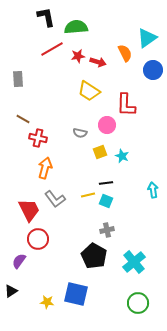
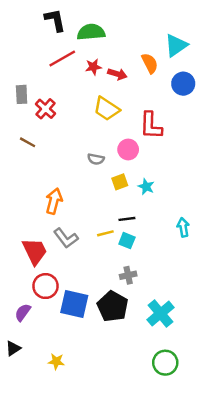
red cross: (38, 138) -> (46, 109), moved, turned 30
blue square: (76, 294) -> (74, 304), moved

